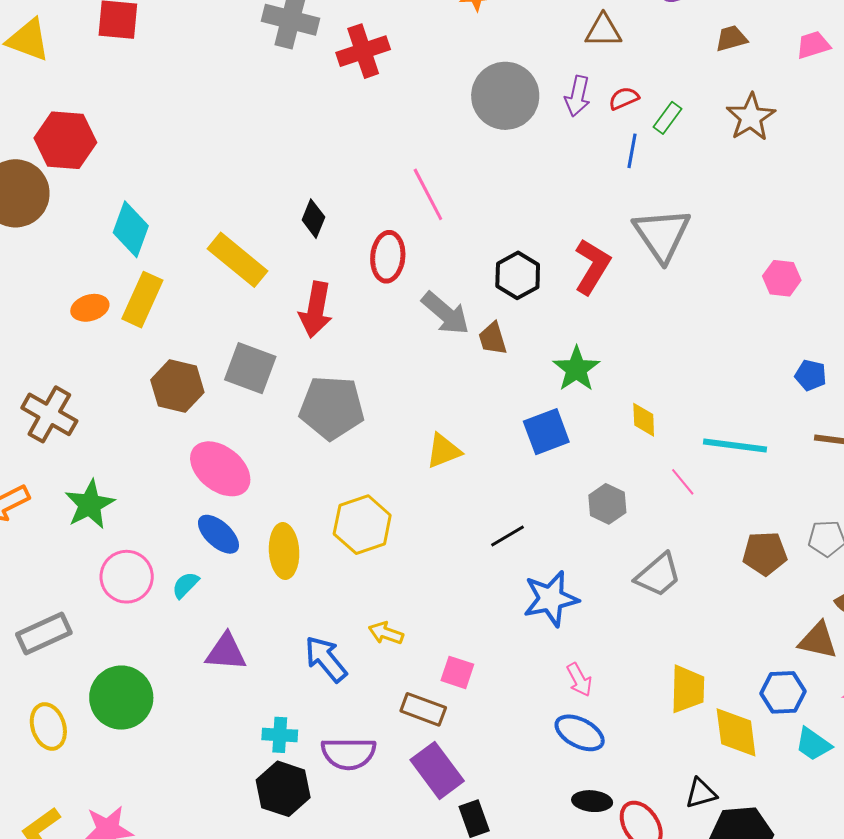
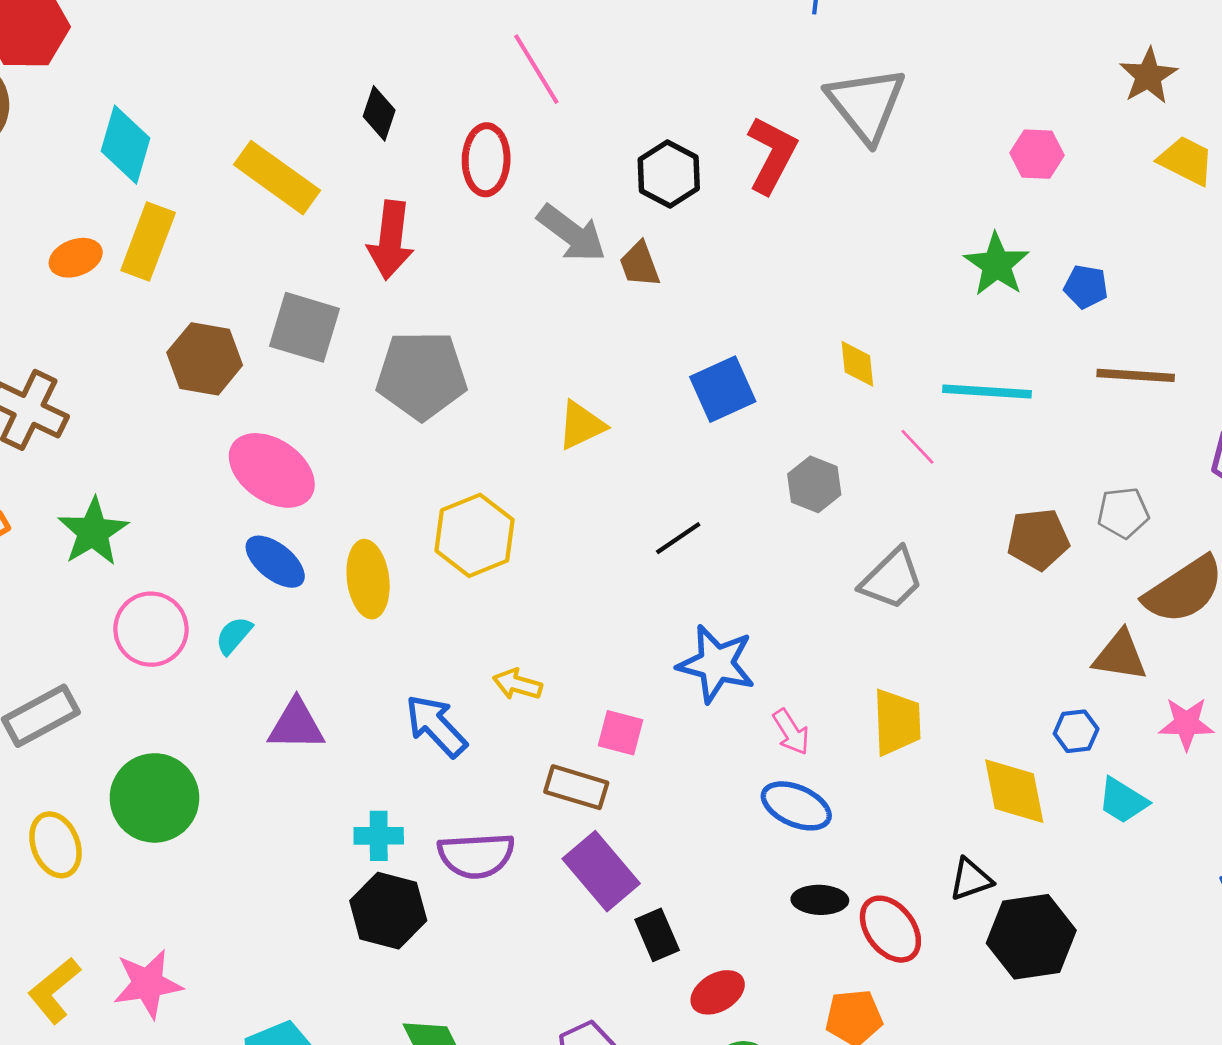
green star: (576, 369) -> (997, 264), moved
blue star: (551, 599) -> (716, 664), moved, turned 30
yellow trapezoid: (687, 689) -> (897, 722), moved
blue hexagon: (783, 692) -> (1076, 731), size x0.7

